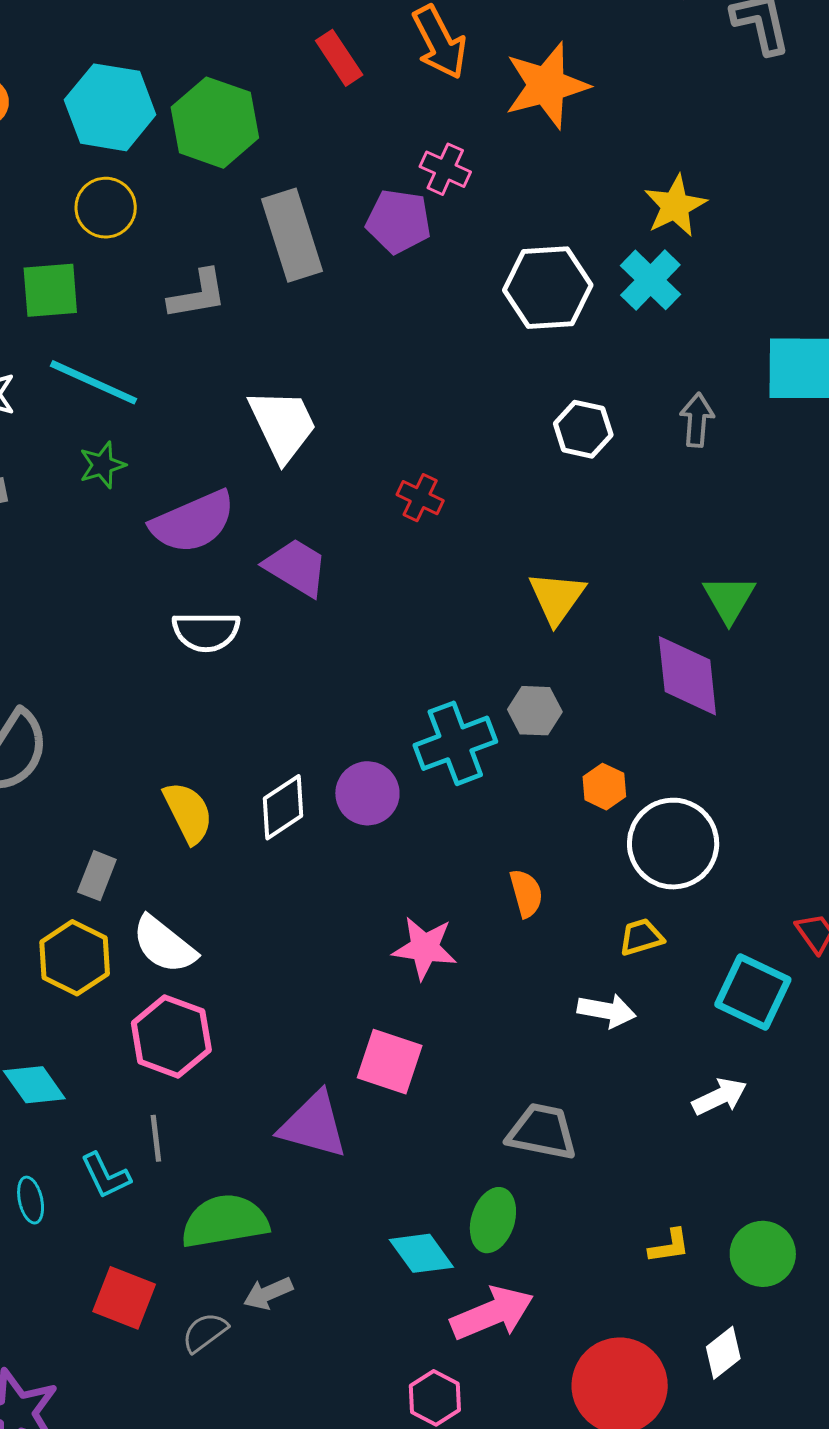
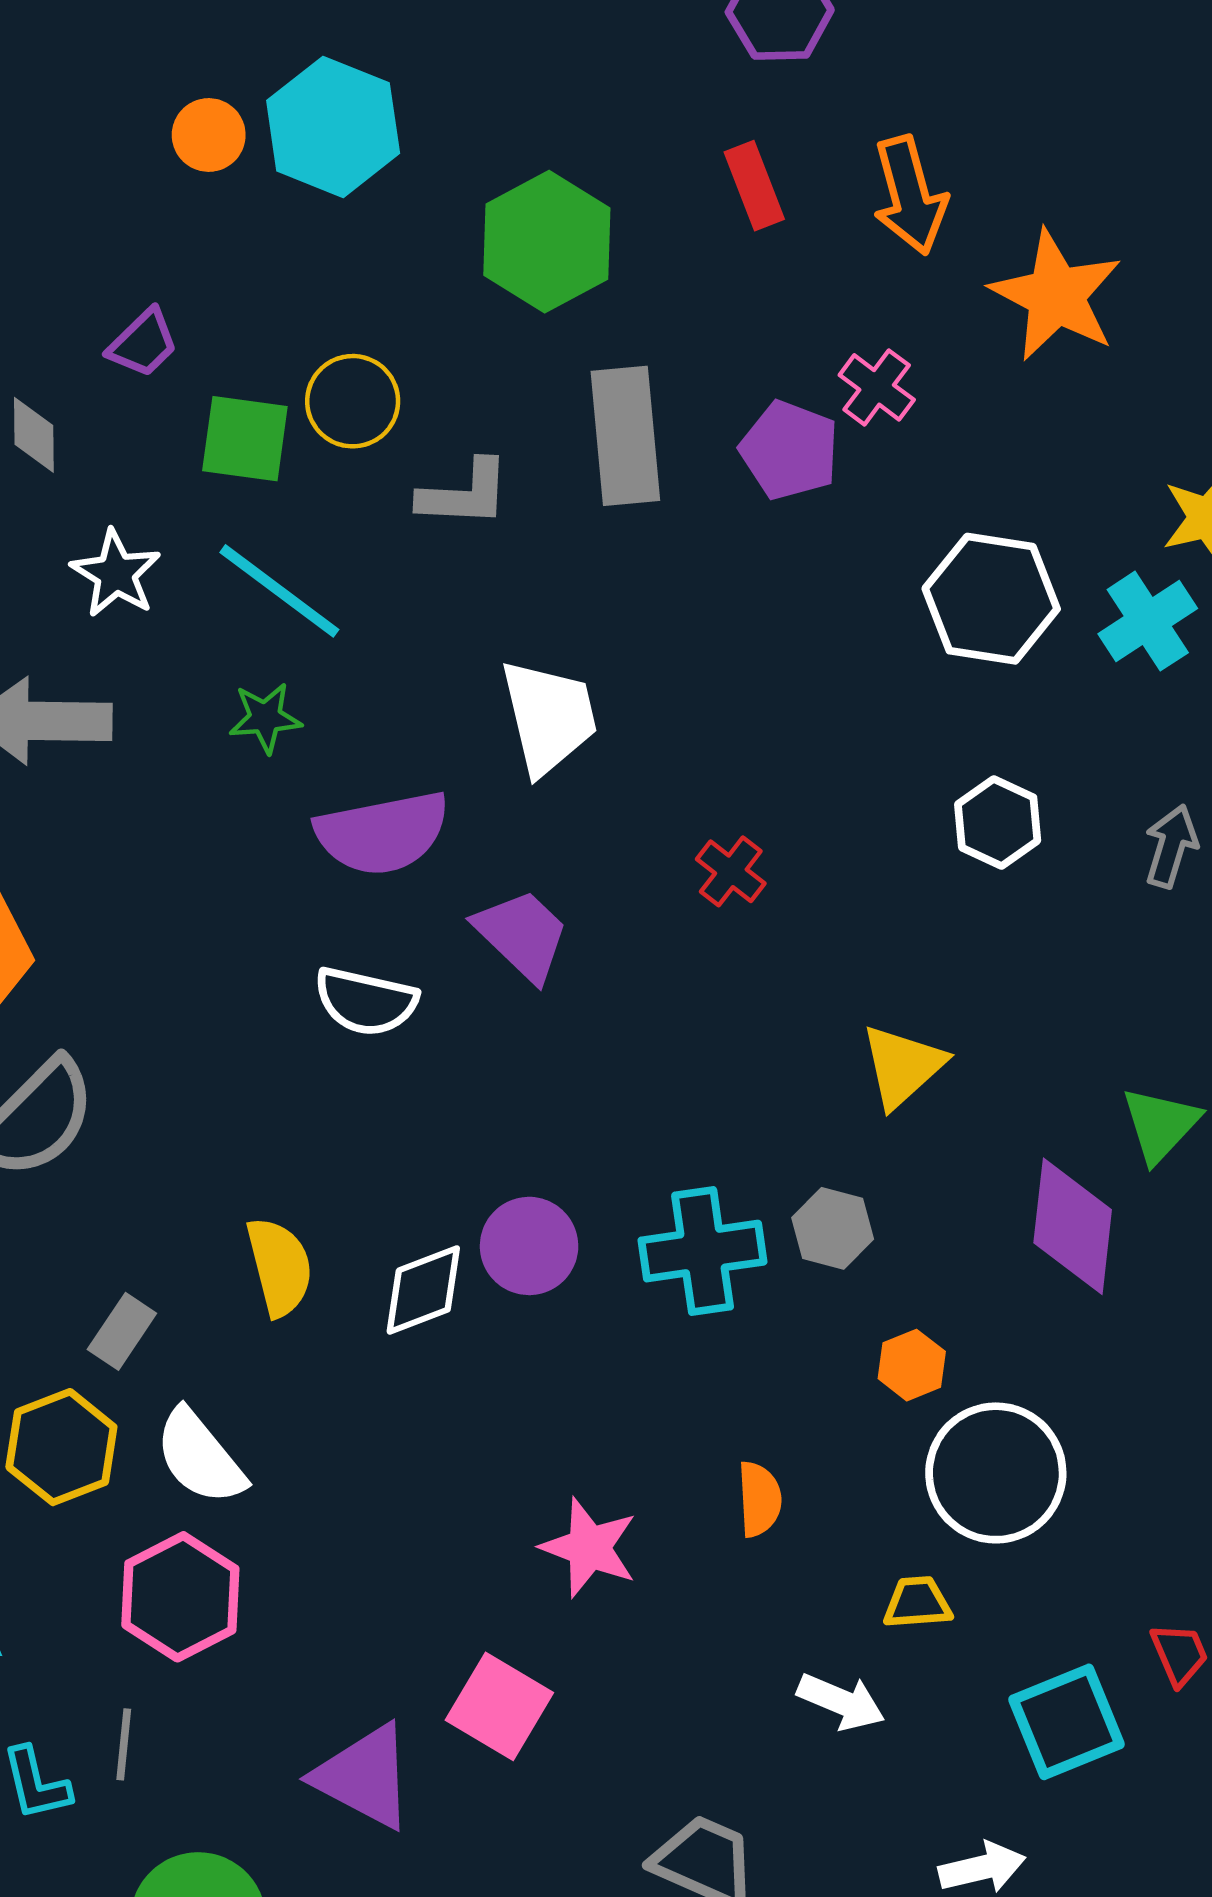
orange star: (547, 85) -> (1056, 295), turned 30
cyan hexagon: (110, 107) -> (333, 127), moved
yellow circle: (106, 208) -> (353, 401), moved
purple circle: (367, 793) -> (529, 1246), moved
cyan square: (753, 992) -> (1067, 1722), turned 30

